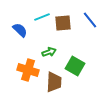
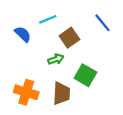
brown square: (63, 23) -> (69, 38), moved, turned -30
orange cross: (28, 70) -> (26, 92), moved

